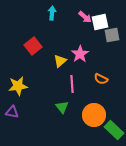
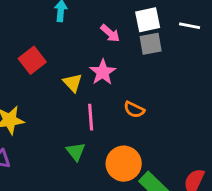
pink arrow: (85, 17) -> (110, 33), moved
white square: (100, 22) -> (148, 20), moved
yellow triangle: (60, 61) -> (73, 83), turned -32

